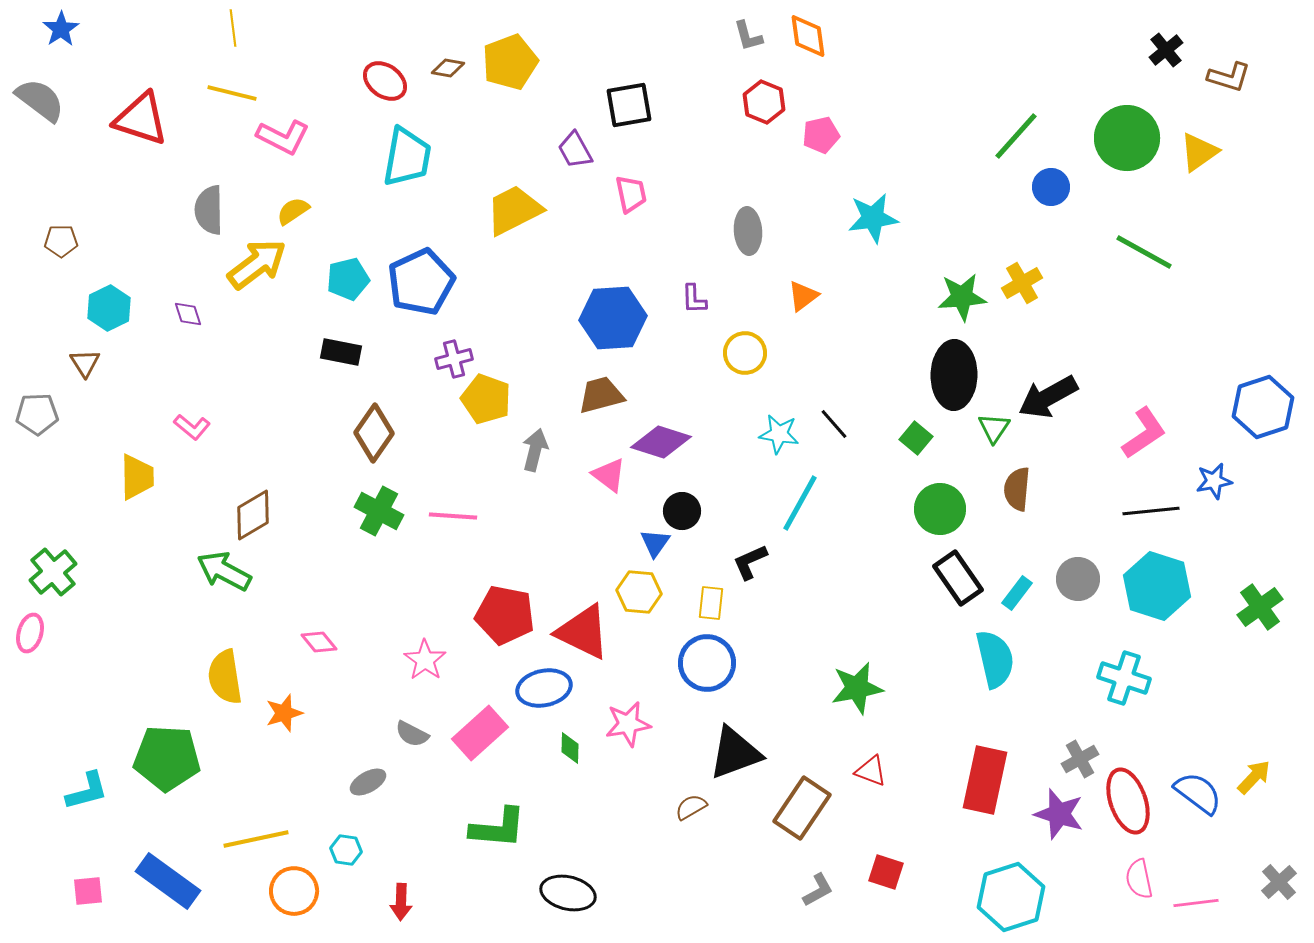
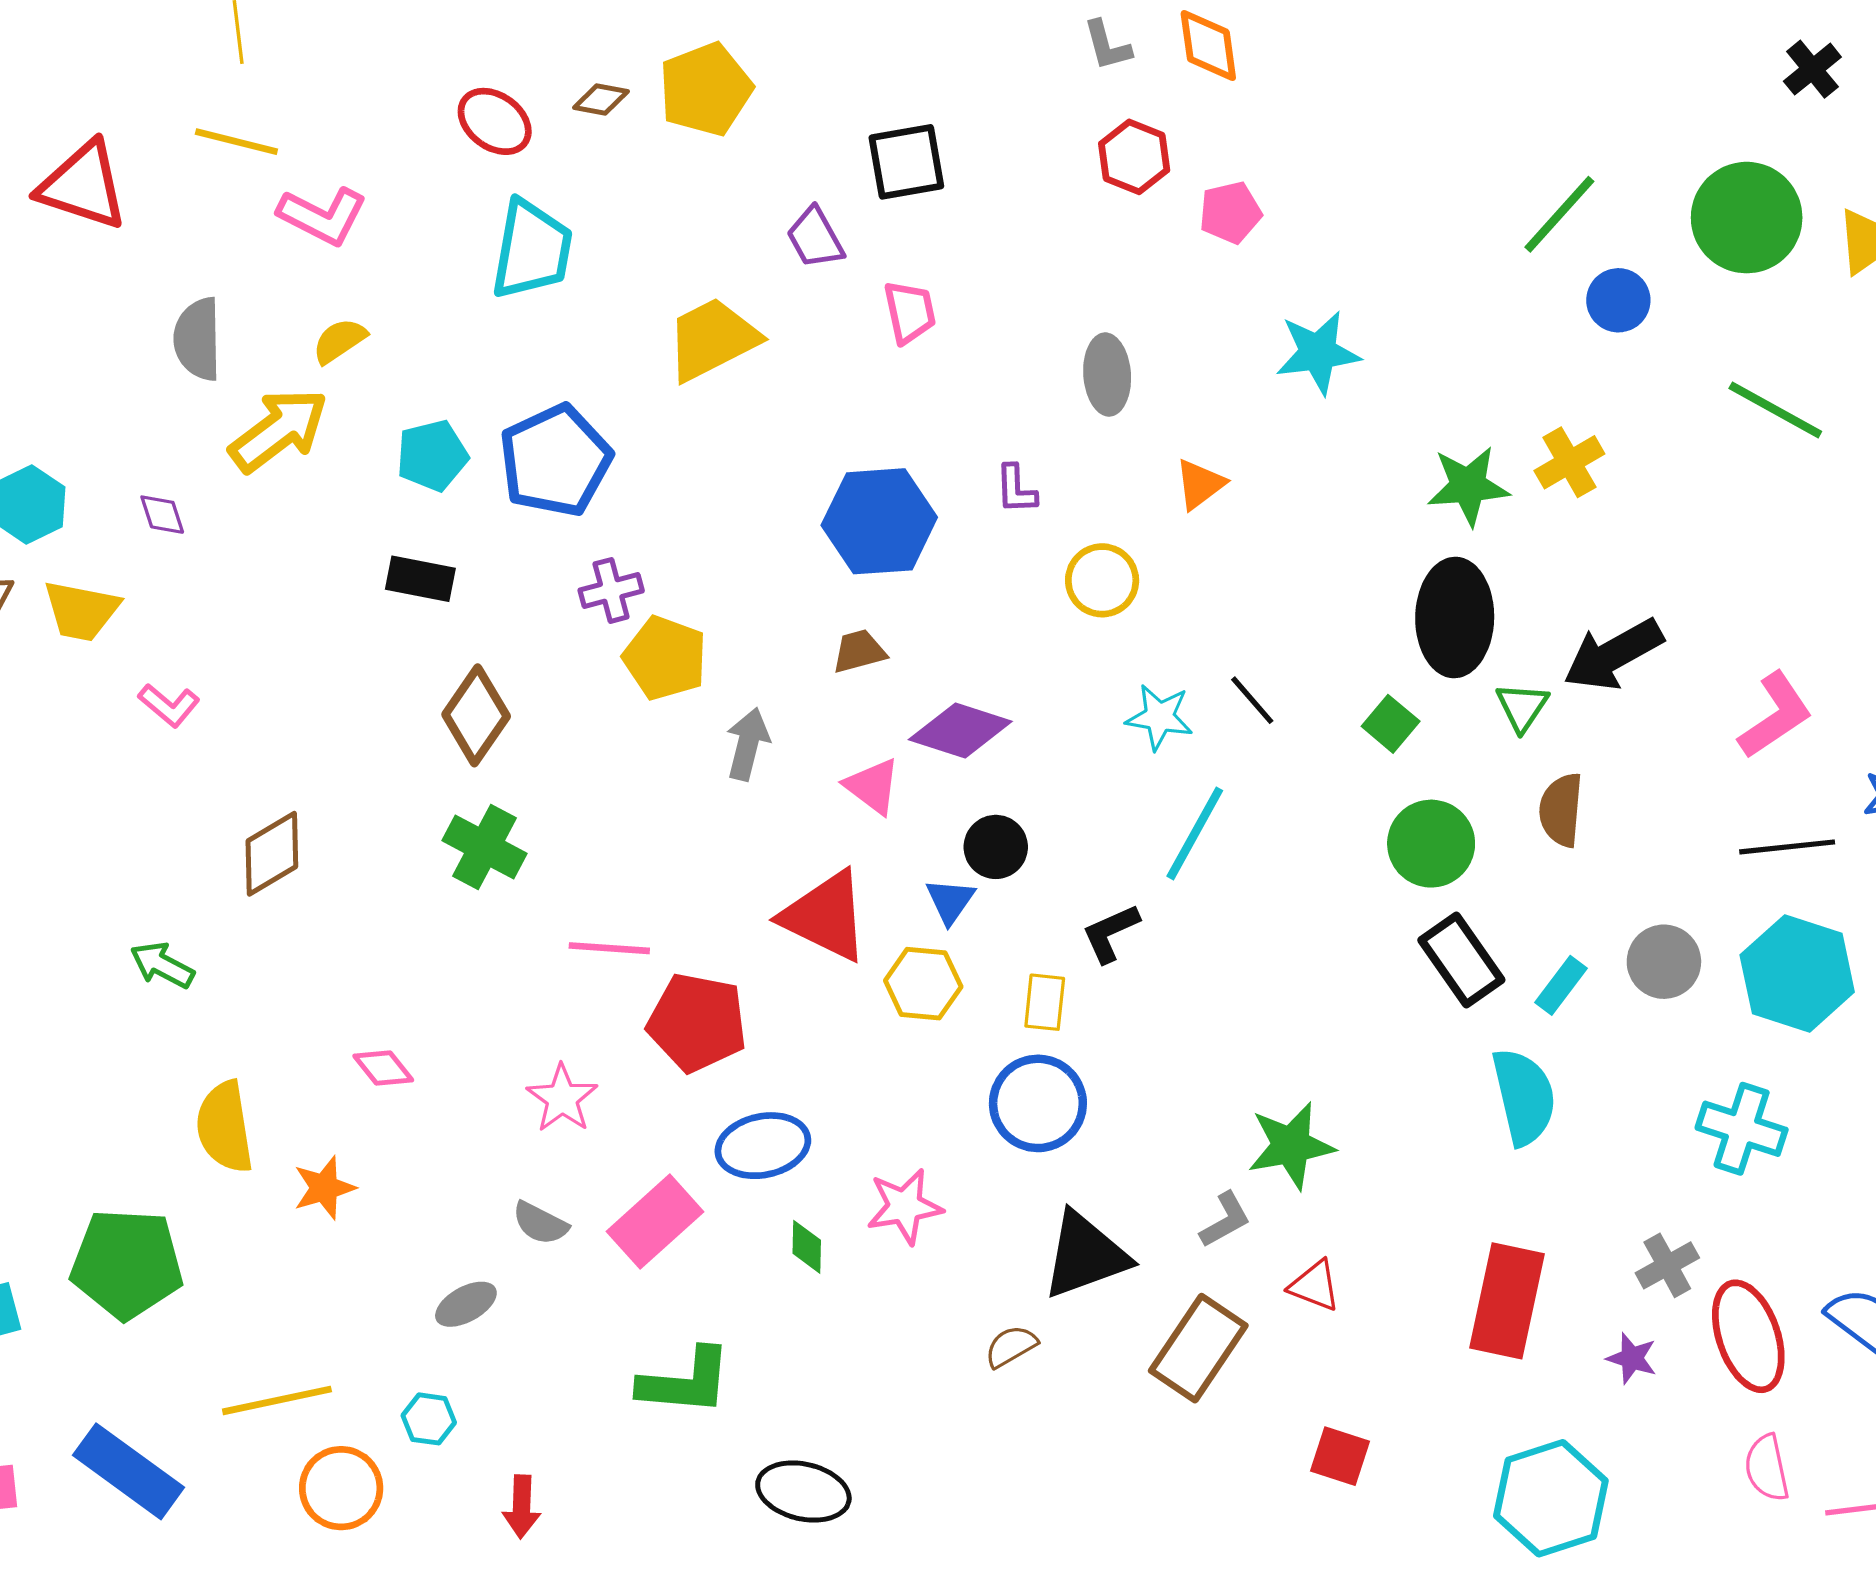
brown trapezoid: (601, 395) -> (859, 651), size x0.7
yellow trapezoid: (137, 477) -> (81, 611), moved, turned 102
pink line: (453, 516) -> (609, 948), moved
green arrow: (224, 571) -> (162, 965), moved, size x0.7
red triangle: (583, 632) -> (825, 916), moved
purple star: (1059, 814) -> (1632, 1358), size x0.6
gray L-shape: (818, 890) -> (1225, 1220), moved

